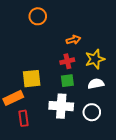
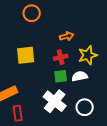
yellow square: (32, 79) -> (26, 55), moved
white semicircle: (96, 84) -> (80, 76), moved
white cross: (61, 106) -> (55, 101), turned 35

